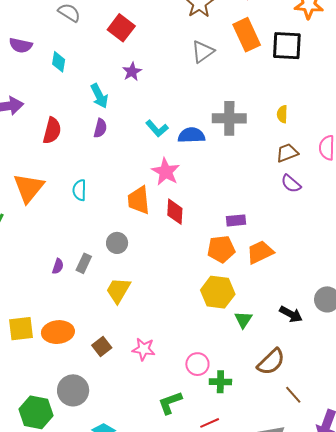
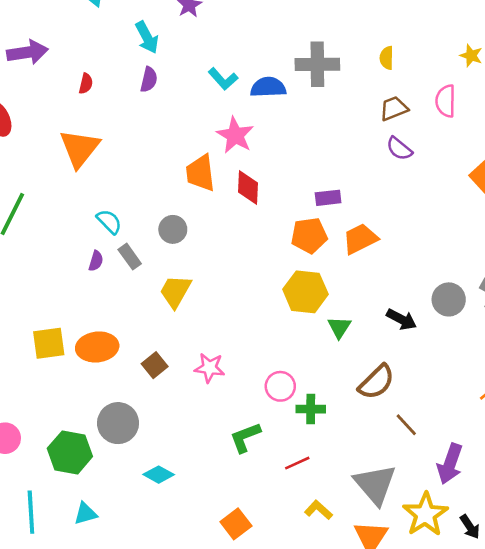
red semicircle: (52, 131) -> (86, 84), size x0.6
orange triangle: (29, 188) -> (79, 148), moved
cyan semicircle: (79, 190) -> (109, 222), moved, turned 135
gray rectangle: (84, 263) -> (130, 257), turned -60

